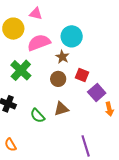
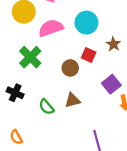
brown star: (62, 57) -> (113, 44), moved
red square: (82, 75) -> (89, 55), moved

